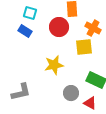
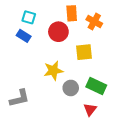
orange cross: (93, 28) -> (94, 21), moved
gray circle: (71, 93) -> (71, 88), moved
red triangle: (90, 103) -> (90, 109), turned 40

